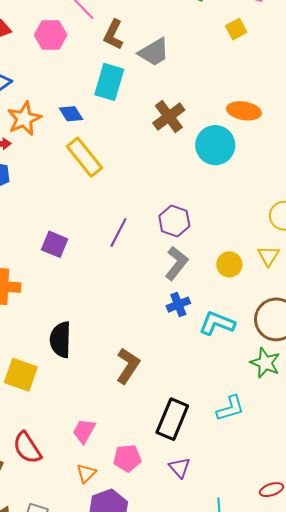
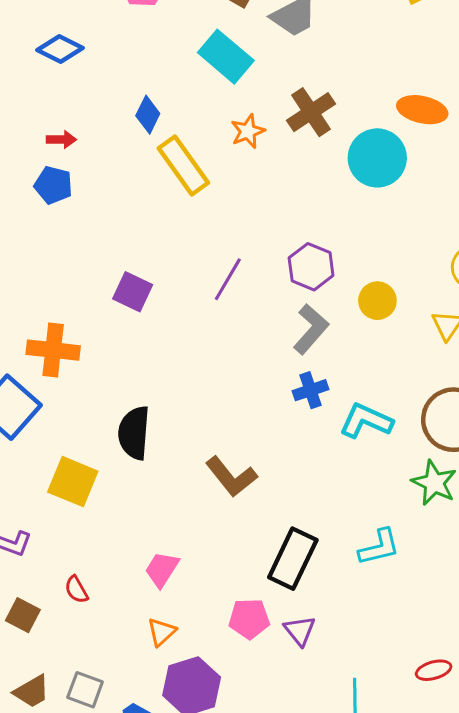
cyan rectangle: (109, 82) -> (226, 57), turned -69
blue diamond: (71, 114) -> (148, 115), moved, turned 55
orange star: (24, 119) -> (248, 131), moved, size x0.7
yellow circle: (229, 264) -> (377, 301), moved
brown L-shape: (128, 366) -> (231, 477), turned 105
red semicircle: (27, 448) -> (76, 590), size x0.6
pink pentagon: (127, 458) -> (249, 619), moved

